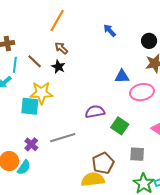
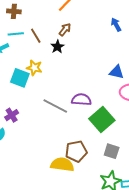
brown arrow: (61, 48) -> (65, 30), turned 72
cyan line: (15, 65) -> (16, 34), turned 63
yellow star: (41, 93) -> (34, 68), size x0.7
green square: (120, 126) -> (102, 120), size x1.4
gray line: (63, 138) -> (55, 106), moved, turned 30

